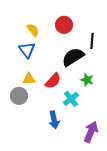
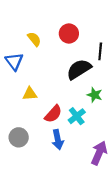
blue triangle: (27, 50) -> (14, 61), moved
red semicircle: (53, 81) -> (53, 114), moved
gray circle: (19, 96) -> (19, 137), moved

